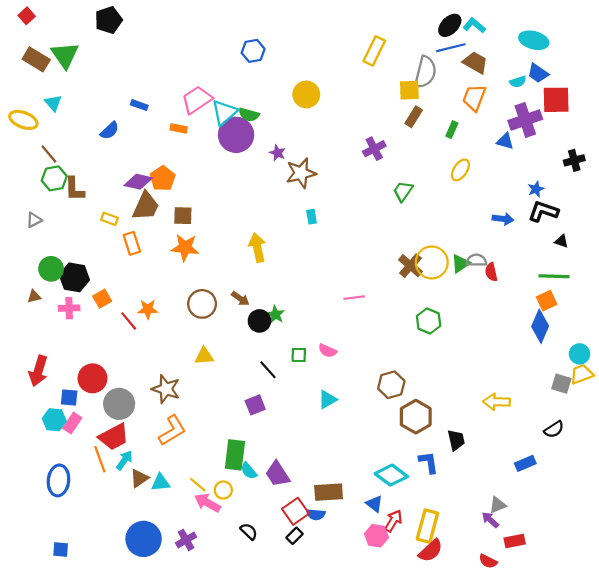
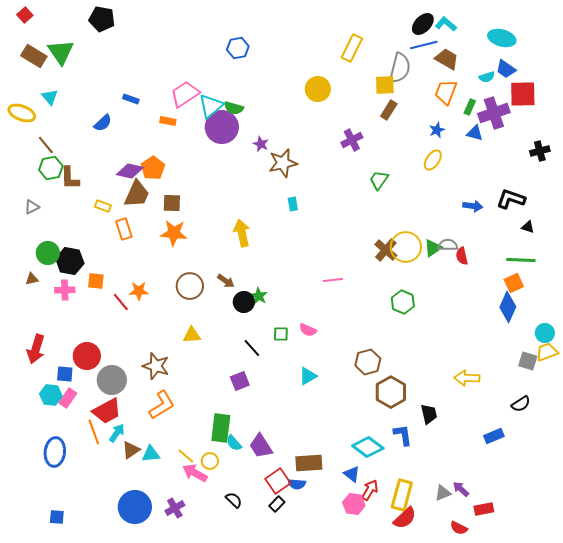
black pentagon: (108, 20) -> (102, 19), turned 30
yellow circle: (306, 94) -> (318, 89), moved
green rectangle: (452, 130) -> (470, 107), moved
blue star: (536, 189) -> (437, 130), moved
orange square: (102, 299) -> (96, 281), turned 36
gray triangle: (498, 505) -> (443, 493), moved

